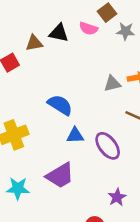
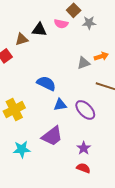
purple star: (117, 197) -> (84, 148), moved

